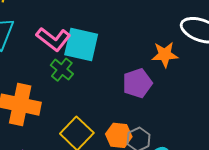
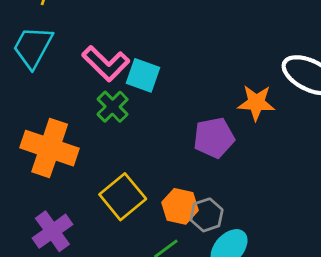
cyan square: (81, 44) -> (143, 75), size x0.7

